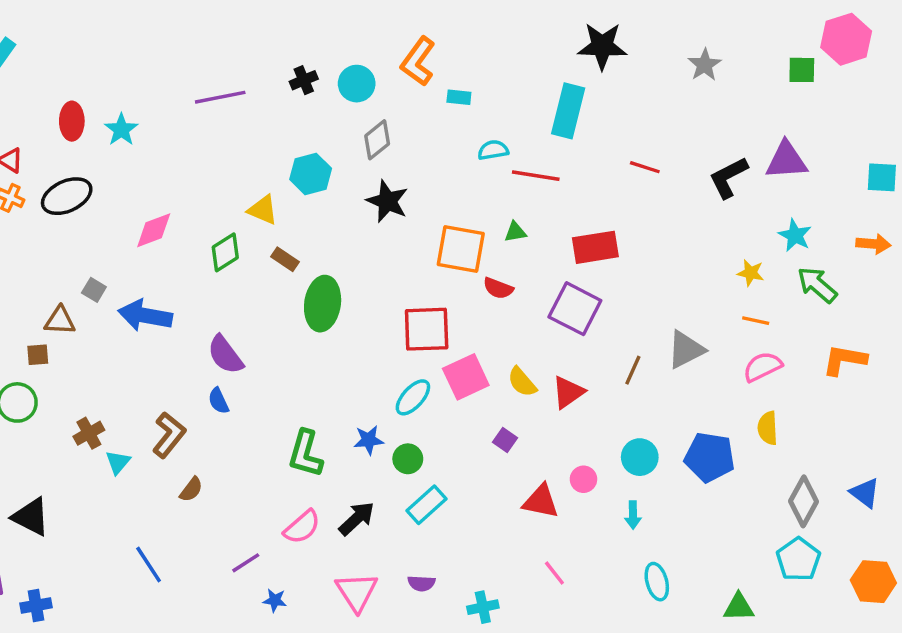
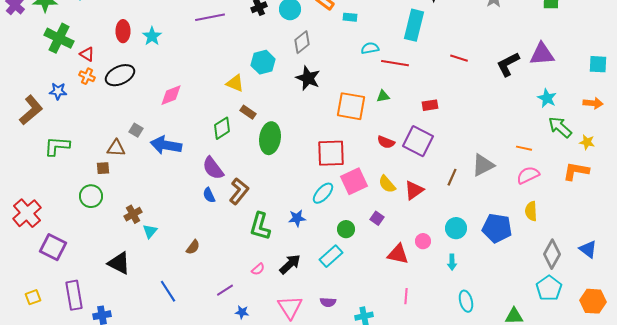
red rectangle: (595, 247) -> (430, 105), size x0.6
green diamond: (225, 252) -> (222, 128), moved
yellow star: (751, 273) -> (587, 142), moved
red semicircle: (498, 288) -> (386, 142), moved
brown L-shape: (169, 435) -> (239, 191), moved
green circle: (408, 459) -> (346, 229), moved
black triangle: (31, 517) -> (119, 263), moved
pink semicircle: (302, 527) -> (258, 269), size x0.6
pink line: (554, 573) -> (406, 296), turned 42

